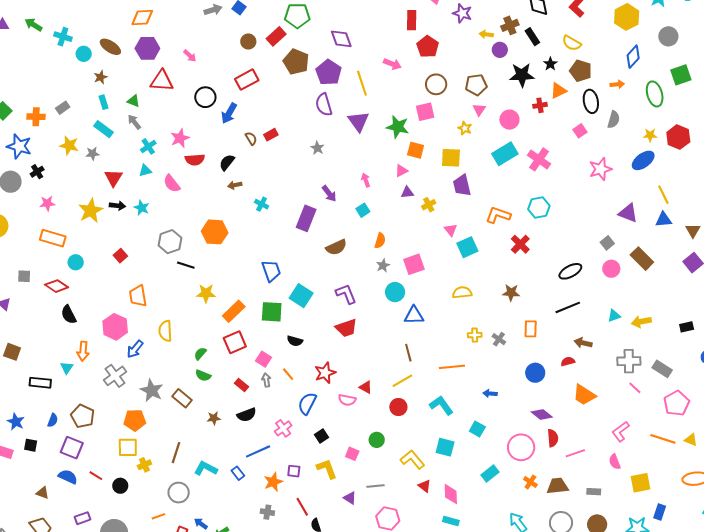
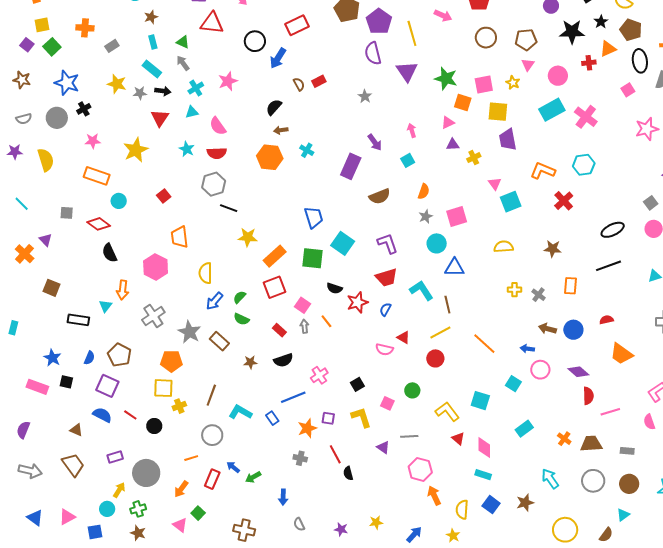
pink square: (425, 112) -> (484, 85), moved
orange cross: (36, 117) -> (85, 28), moved
red semicircle: (195, 160) -> (217, 153), moved
black arrow: (117, 206) -> (163, 91), moved
orange hexagon: (215, 232) -> (270, 157), moved
brown arrow: (583, 343) -> (547, 329), moved
blue arrow: (135, 349) -> (214, 301), moved
orange line: (452, 367) -> (484, 344), moved, turned 45
red star: (325, 373) -> (357, 302), moved
blue semicircle: (307, 403) -> (385, 309), moved, size x0.6
cyan L-shape: (441, 405) -> (421, 290), moved
pink circle: (521, 447) -> (540, 370), moved, size x0.7

